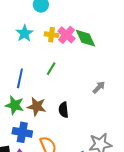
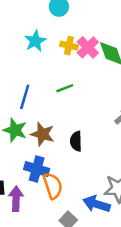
green line: (51, 69) -> (65, 88), turned 32
blue cross: (22, 132) -> (37, 169), moved

